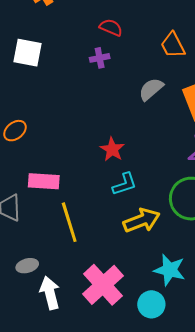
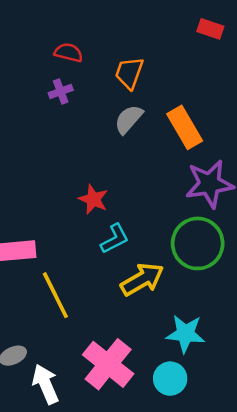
orange trapezoid: (173, 45) -> (129, 73), moved, turned 56

